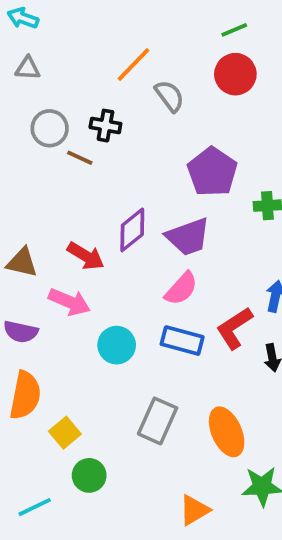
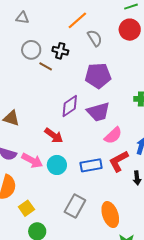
purple pentagon: (212, 172) -> (98, 76), moved, turned 30
red arrow: (86, 256) -> (54, 136), moved
pink semicircle: (181, 289) -> (113, 135), moved
pink arrow: (69, 302) -> (32, 161), moved
blue rectangle: (182, 341) -> (91, 165), turned -30

